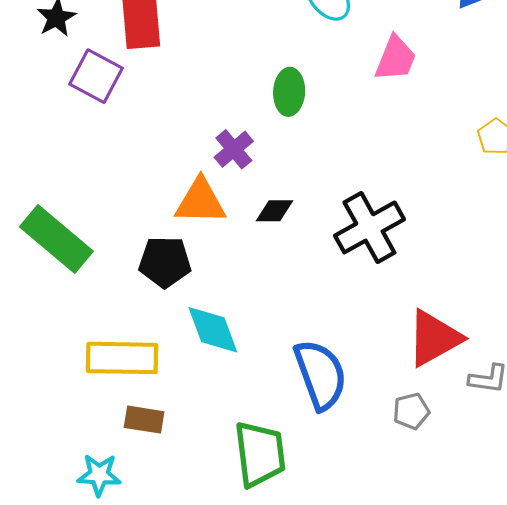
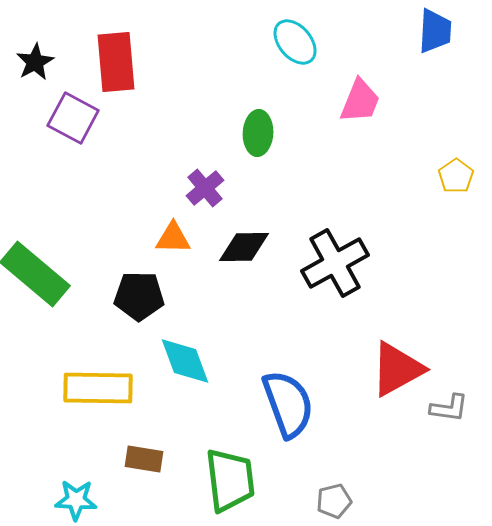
orange triangle: (200, 201) -> (173, 238), size x0.7
black diamond: (274, 211) -> (244, 247), size x1.4
gray pentagon: (411, 411) -> (334, 501), moved
brown rectangle: (144, 420) -> (144, 459), moved

